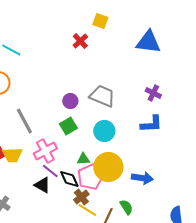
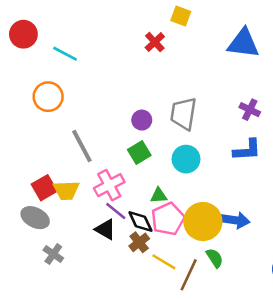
gray trapezoid: (102, 96) -> (183, 114), turned -104
yellow circle: (108, 167) -> (203, 222), moved
brown cross: (81, 197) -> (139, 242), moved

